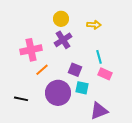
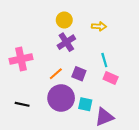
pink cross: (31, 50) -> (21, 59), moved
orange line: (42, 70) -> (56, 74), moved
cyan square: (82, 88) -> (85, 104), moved

